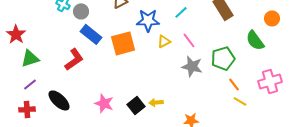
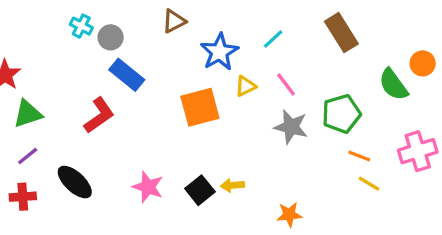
orange circle: (272, 18) -> (423, 63), moved
blue star: (148, 20) -> (219, 52), turned -30
orange square: (123, 43) -> (200, 107), moved
orange line: (234, 84) -> (359, 156), turned -32

